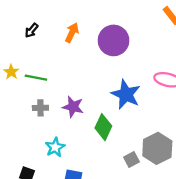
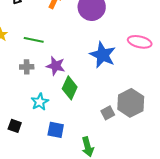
green line: (36, 78) -> (34, 40), moved
green diamond: (103, 127) -> (70, 88), moved

